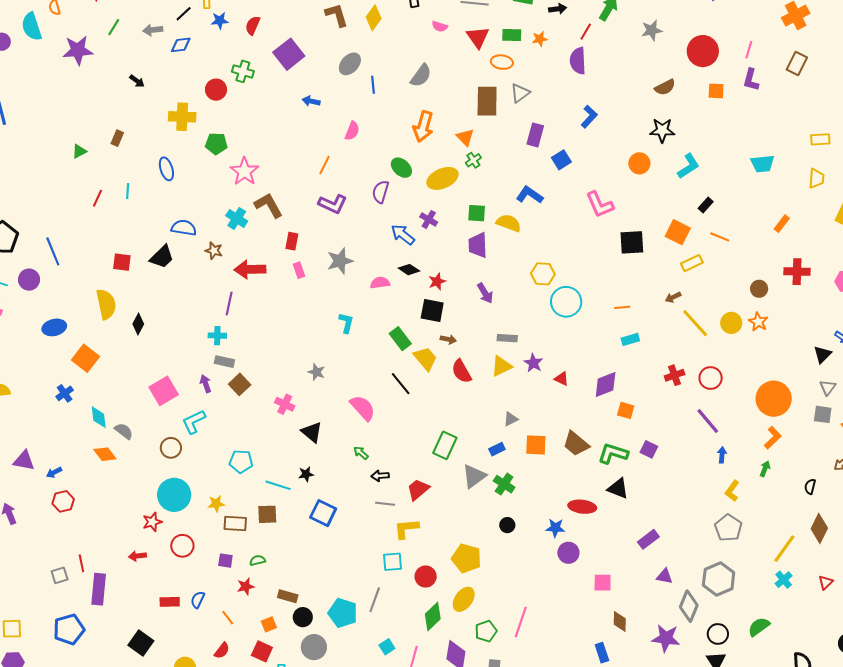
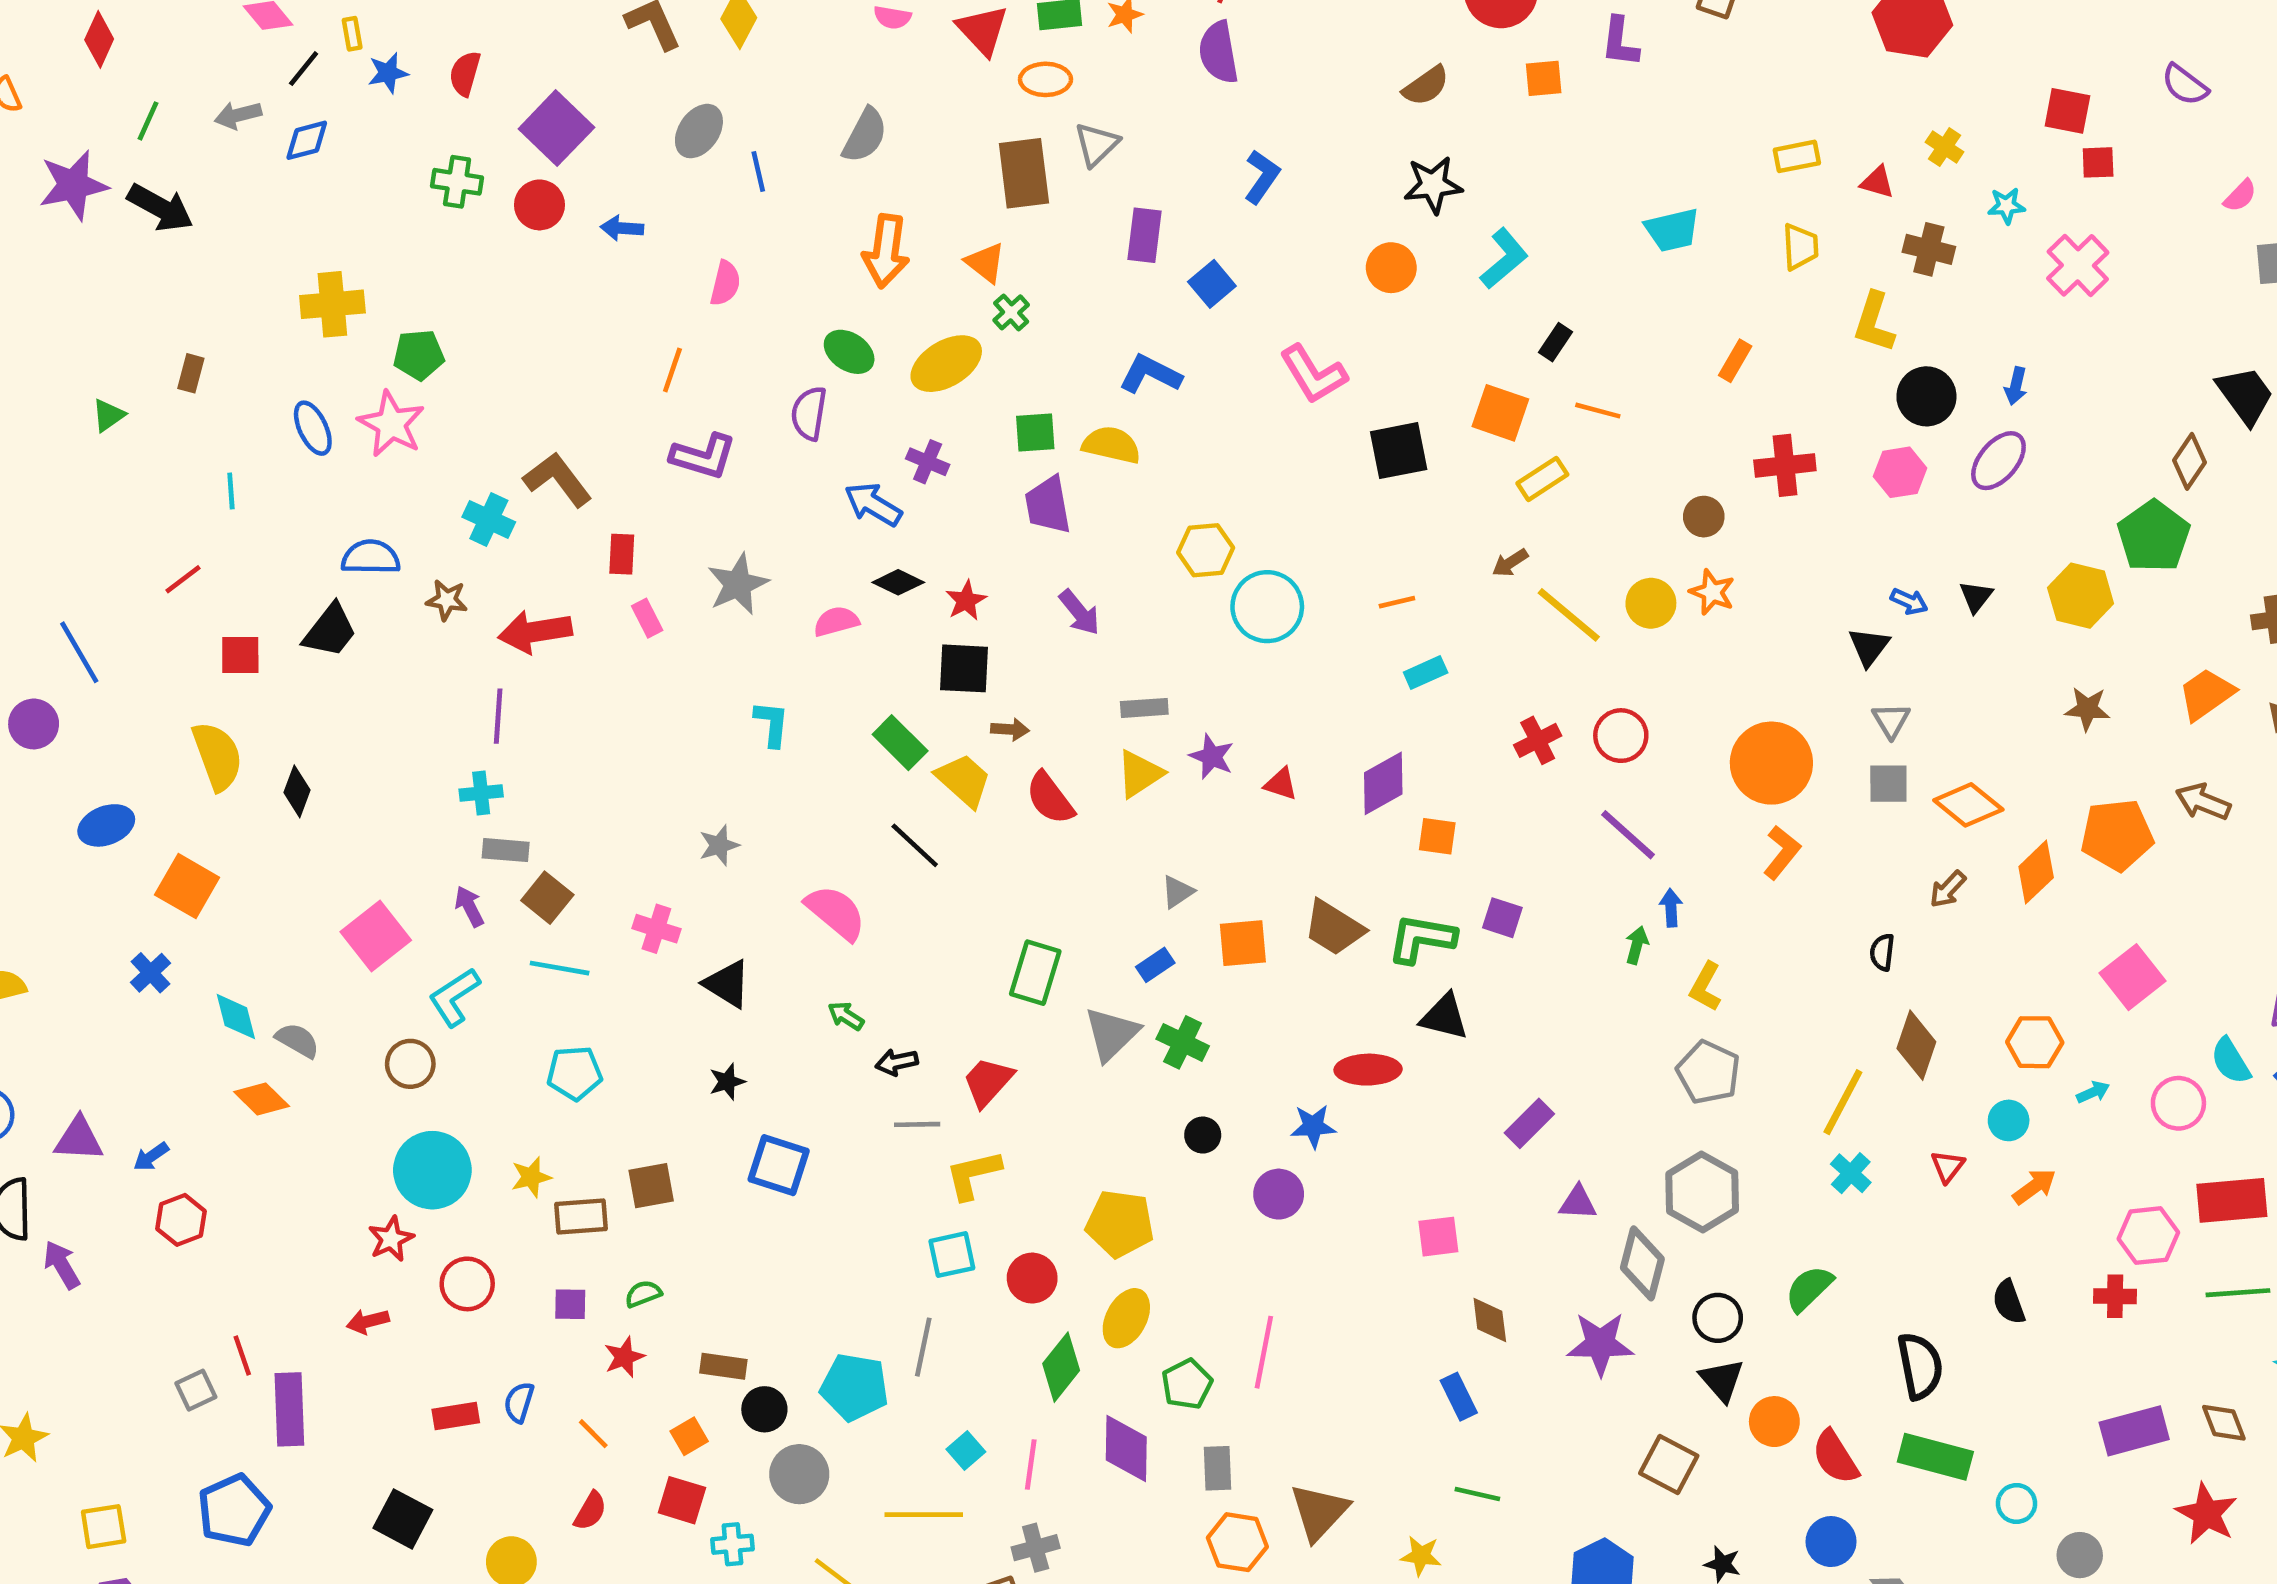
black arrow: (137, 81) -> (160, 208), moved, size x1.8
red circle: (216, 90) -> (539, 205), moved
pink star: (244, 171) -> (391, 424), moved
red line: (98, 198) -> (183, 579), moved, turned 36
gray star: (316, 372) -> (719, 845), turned -30
green arrow: (765, 469) -> (1637, 945), moved
cyan line: (278, 485) -> (560, 968), moved
purple circle: (568, 553) -> (1279, 1194), moved

